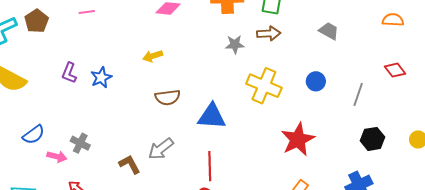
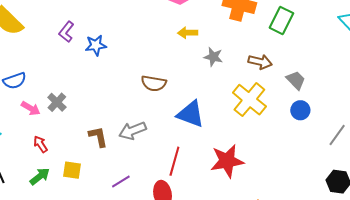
gray trapezoid: (329, 31) -> (296, 80), moved
brown arrow: (269, 33) -> (260, 62), moved
gray star: (235, 44) -> (213, 57), moved
yellow arrow: (153, 56) -> (188, 33), moved
red star: (298, 139) -> (227, 161), moved

